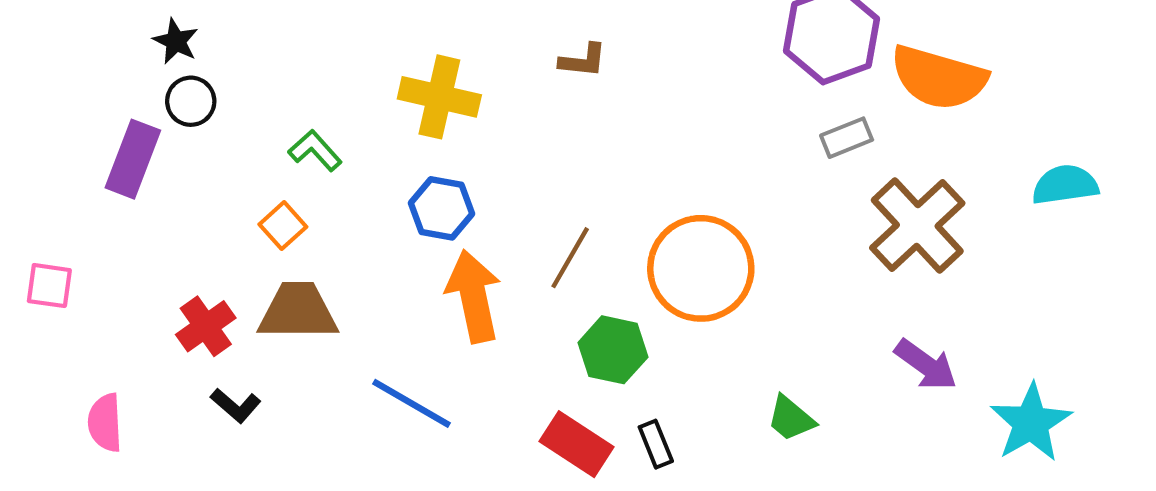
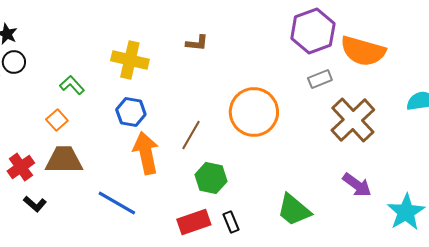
orange circle: (701, 268) -> (254, 112), moved
green trapezoid: (791, 418) -> (294, 210), size x1.5
red rectangle: (576, 444) -> (194, 222), turned -52

